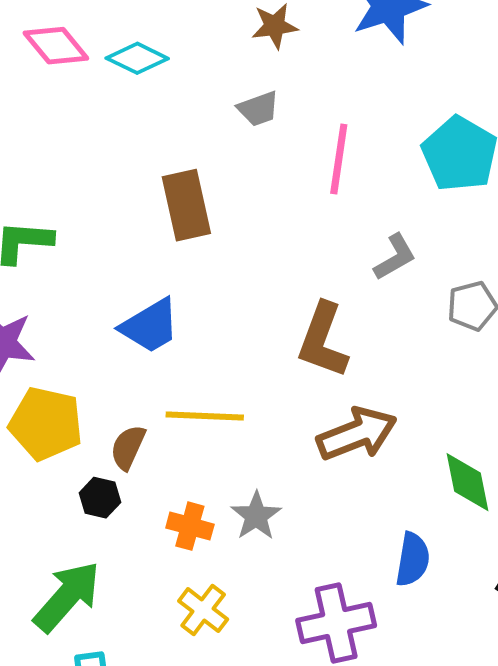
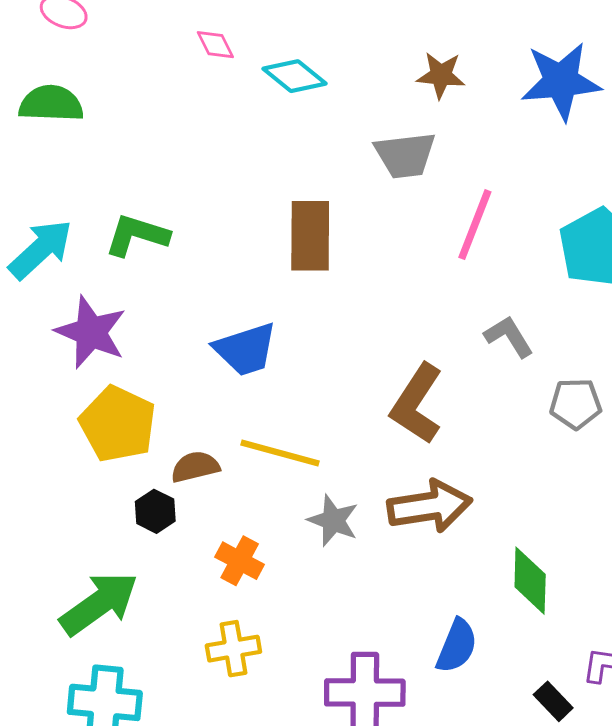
pink diamond: (56, 46) -> (215, 45), size x0.6
gray trapezoid: (258, 109) -> (405, 155), size x1.4
gray L-shape: (395, 257) -> (509, 337), turned -105
brown semicircle: (128, 447) -> (195, 467), turned 39
gray star: (256, 516) -> (333, 520), moved, turned -30
yellow cross: (203, 610) -> (233, 649), turned 30

